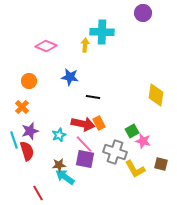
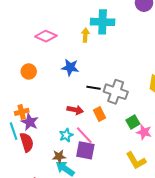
orange cross: (22, 107) -> (22, 112), moved, turned 32
red arrow: (83, 124) -> (75, 110), moved, size x0.7
purple star: (30, 131) -> (30, 122), turned -30
cyan star: (59, 135) -> (66, 135), moved
gray cross: (115, 152) -> (116, 92), moved

